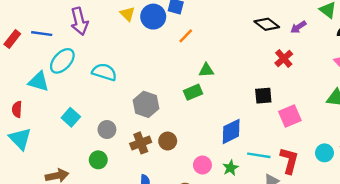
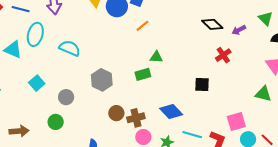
cyan ellipse: (62, 61) -> (35, 34), turned -35
pink square: (290, 116) -> (236, 121), moved
blue diamond: (231, 131) -> (171, 112), turned 65
brown cross: (141, 143) -> (136, 118), moved

